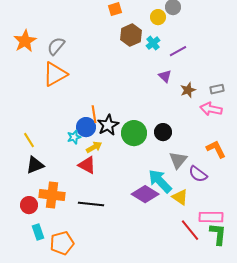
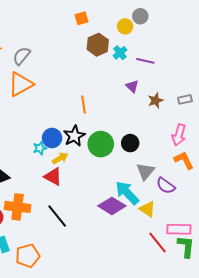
purple line: (178, 51) -> (145, 61), turned 42
pink arrow: (211, 109) -> (179, 135), moved, turned -85
orange line: (94, 114) -> (83, 105), moved
black line: (91, 204) -> (57, 216), turned 45

